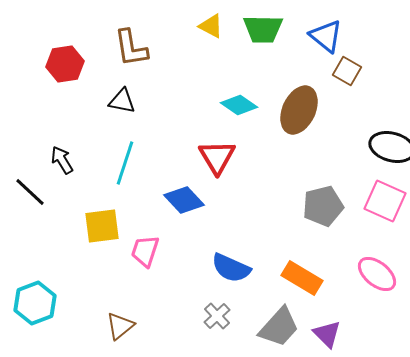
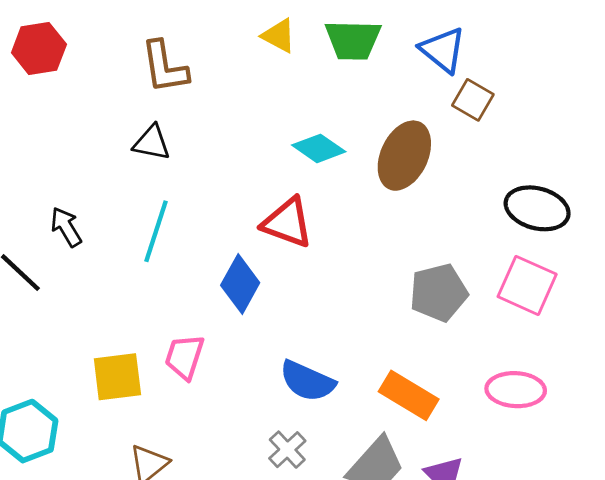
red hexagon: (65, 64) -> (39, 49), moved
red triangle: (217, 157) -> (287, 223), turned -39
blue diamond: (184, 200) -> (240, 284), turned 72
yellow square: (102, 226) -> (117, 377), moved
pink ellipse: (377, 274) -> (516, 390), turned -36

